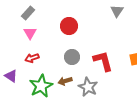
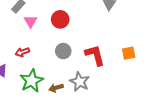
pink triangle: (30, 33) -> (31, 21), moved
brown arrow: (65, 81) -> (56, 88), moved

